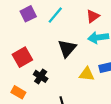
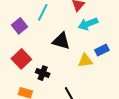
purple square: (28, 14) -> (20, 26), moved
black triangle: (67, 48) -> (61, 41), turned -42

